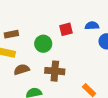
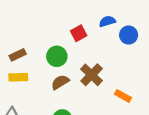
brown semicircle: (22, 69) -> (60, 82), moved
brown cross: (55, 71) -> (92, 75), moved, turned -36

